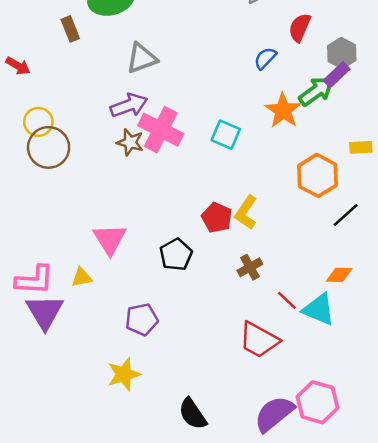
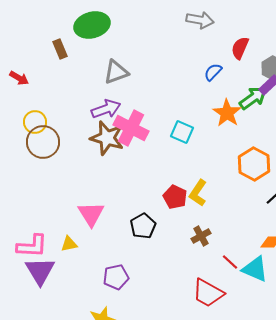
brown star: (130, 142) -> (107, 138), size x1.6

